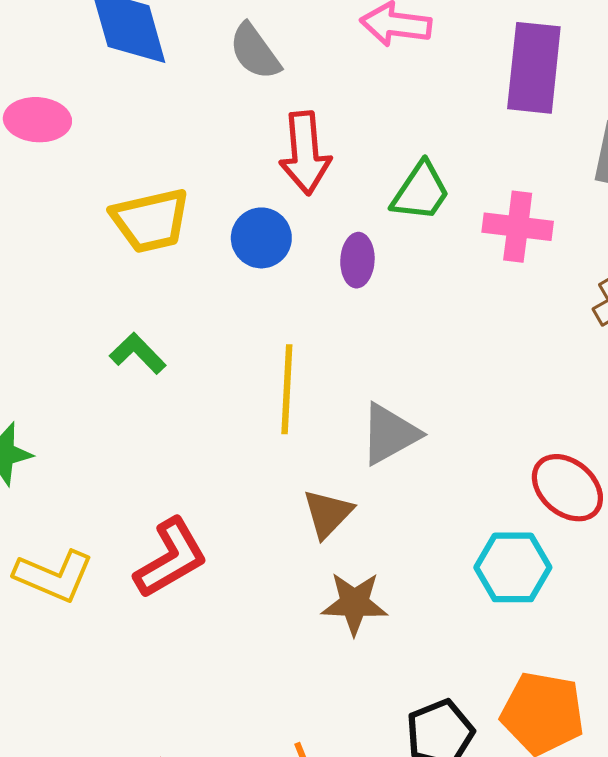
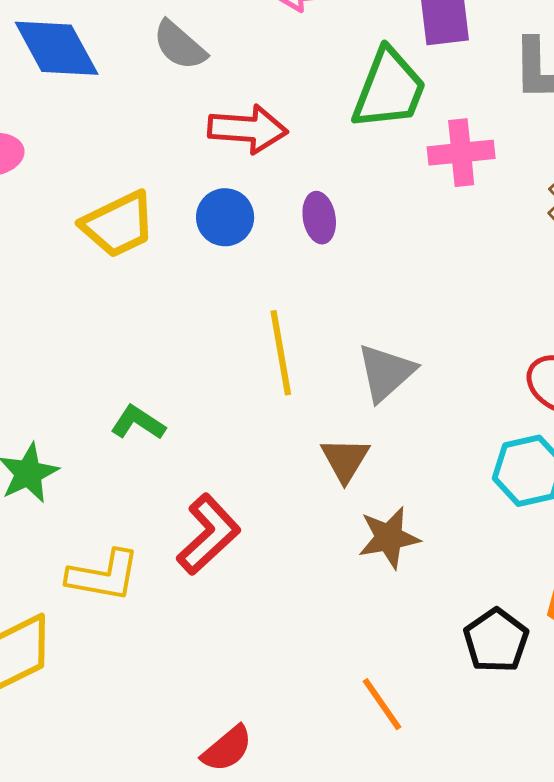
red arrow: (305, 153) -> (248, 129), turned -68
green trapezoid: (421, 192) -> (389, 89), moved, size x1.4
green L-shape: (138, 353) -> (138, 423), moved

